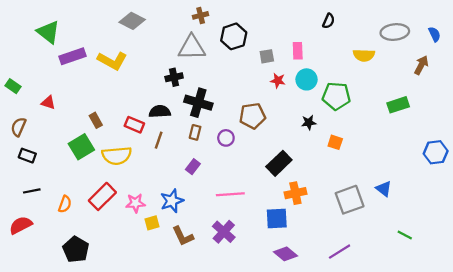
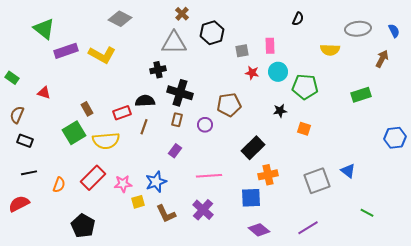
brown cross: (201, 15) -> (182, 14), turned -32
red rectangle: (134, 125) -> (122, 113), turned -42
black pentagon: (76, 249) -> (83, 226), moved

